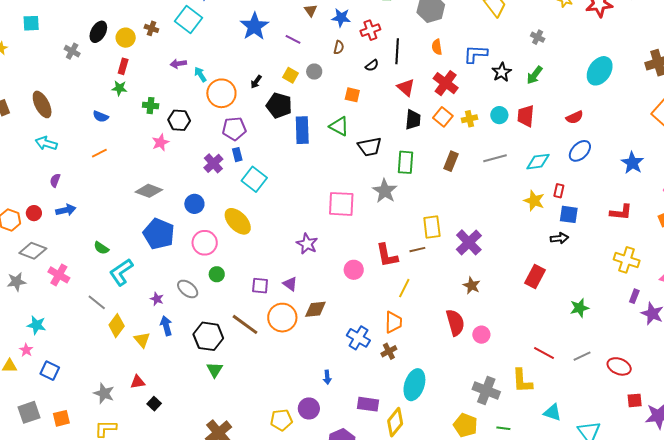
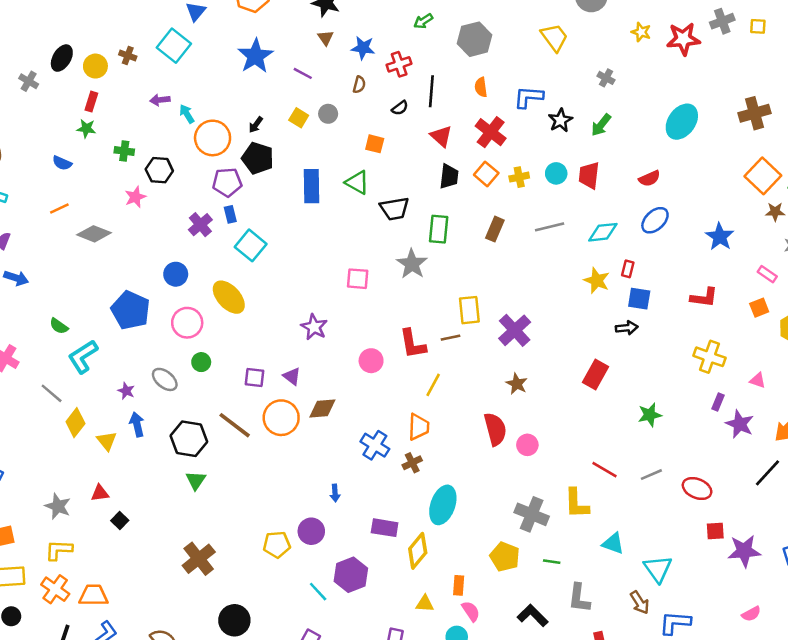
black pentagon: (279, 105) -> (258, 158), moved
gray diamond: (149, 191) -> (94, 234), moved
pink square: (341, 204) -> (358, 279), size x0.7
blue arrow: (66, 210) -> (16, 278), turned 30

